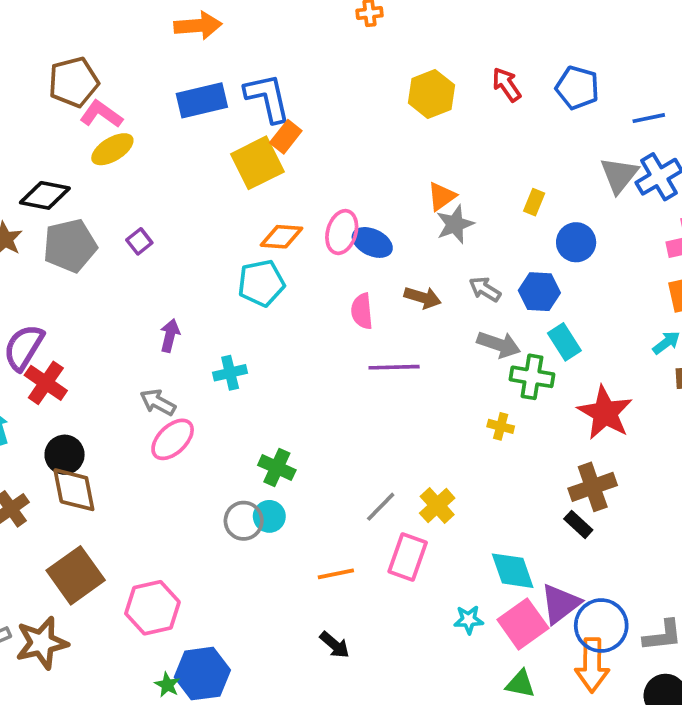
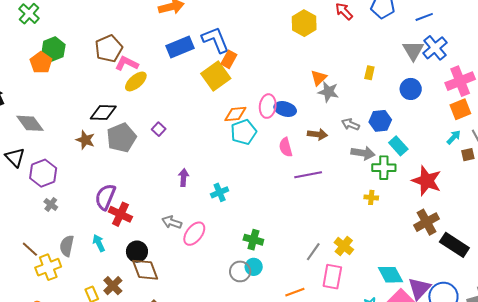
gray star: (455, 224) -> (328, 92), turned -30
blue circle: (576, 242) -> (411, 89), moved
cyan pentagon: (261, 283) -> (244, 132), moved
gray arrow: (158, 402) -> (172, 222), moved
black rectangle: (578, 524) -> (454, 245), moved, size x1.8

